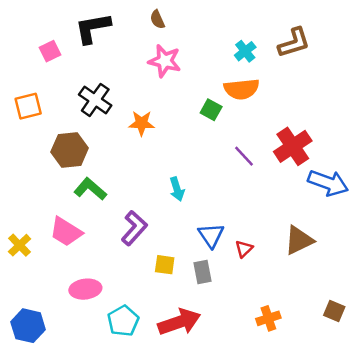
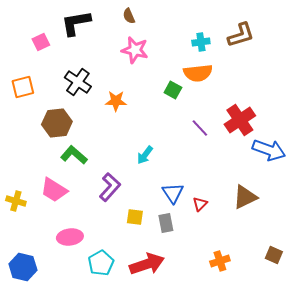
cyan cross: (245, 51) -> (201, 42), turned 30
cyan arrow: (177, 189) -> (145, 155), turned 54
yellow cross: (20, 245) -> (16, 201), turned -30

